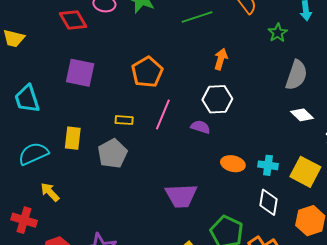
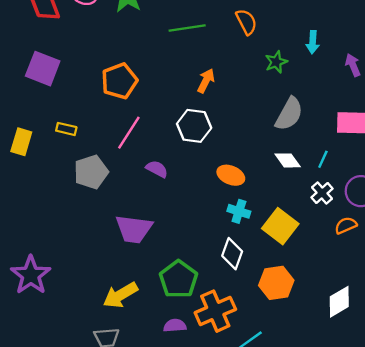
yellow rectangle: (124, 120) -> (66, 129), moved
purple semicircle: (200, 127) -> (157, 169), moved
gray pentagon: (112, 154) -> (91, 172), moved
orange ellipse: (233, 164) -> (231, 175), moved

